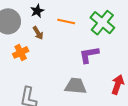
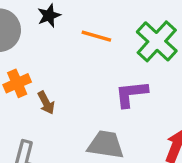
brown arrow: (38, 33) -> (46, 103), moved

